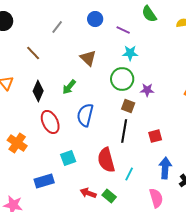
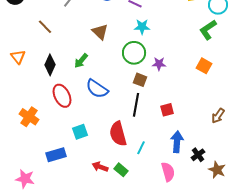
blue semicircle: (85, 115) -> (97, 89), turned -70

